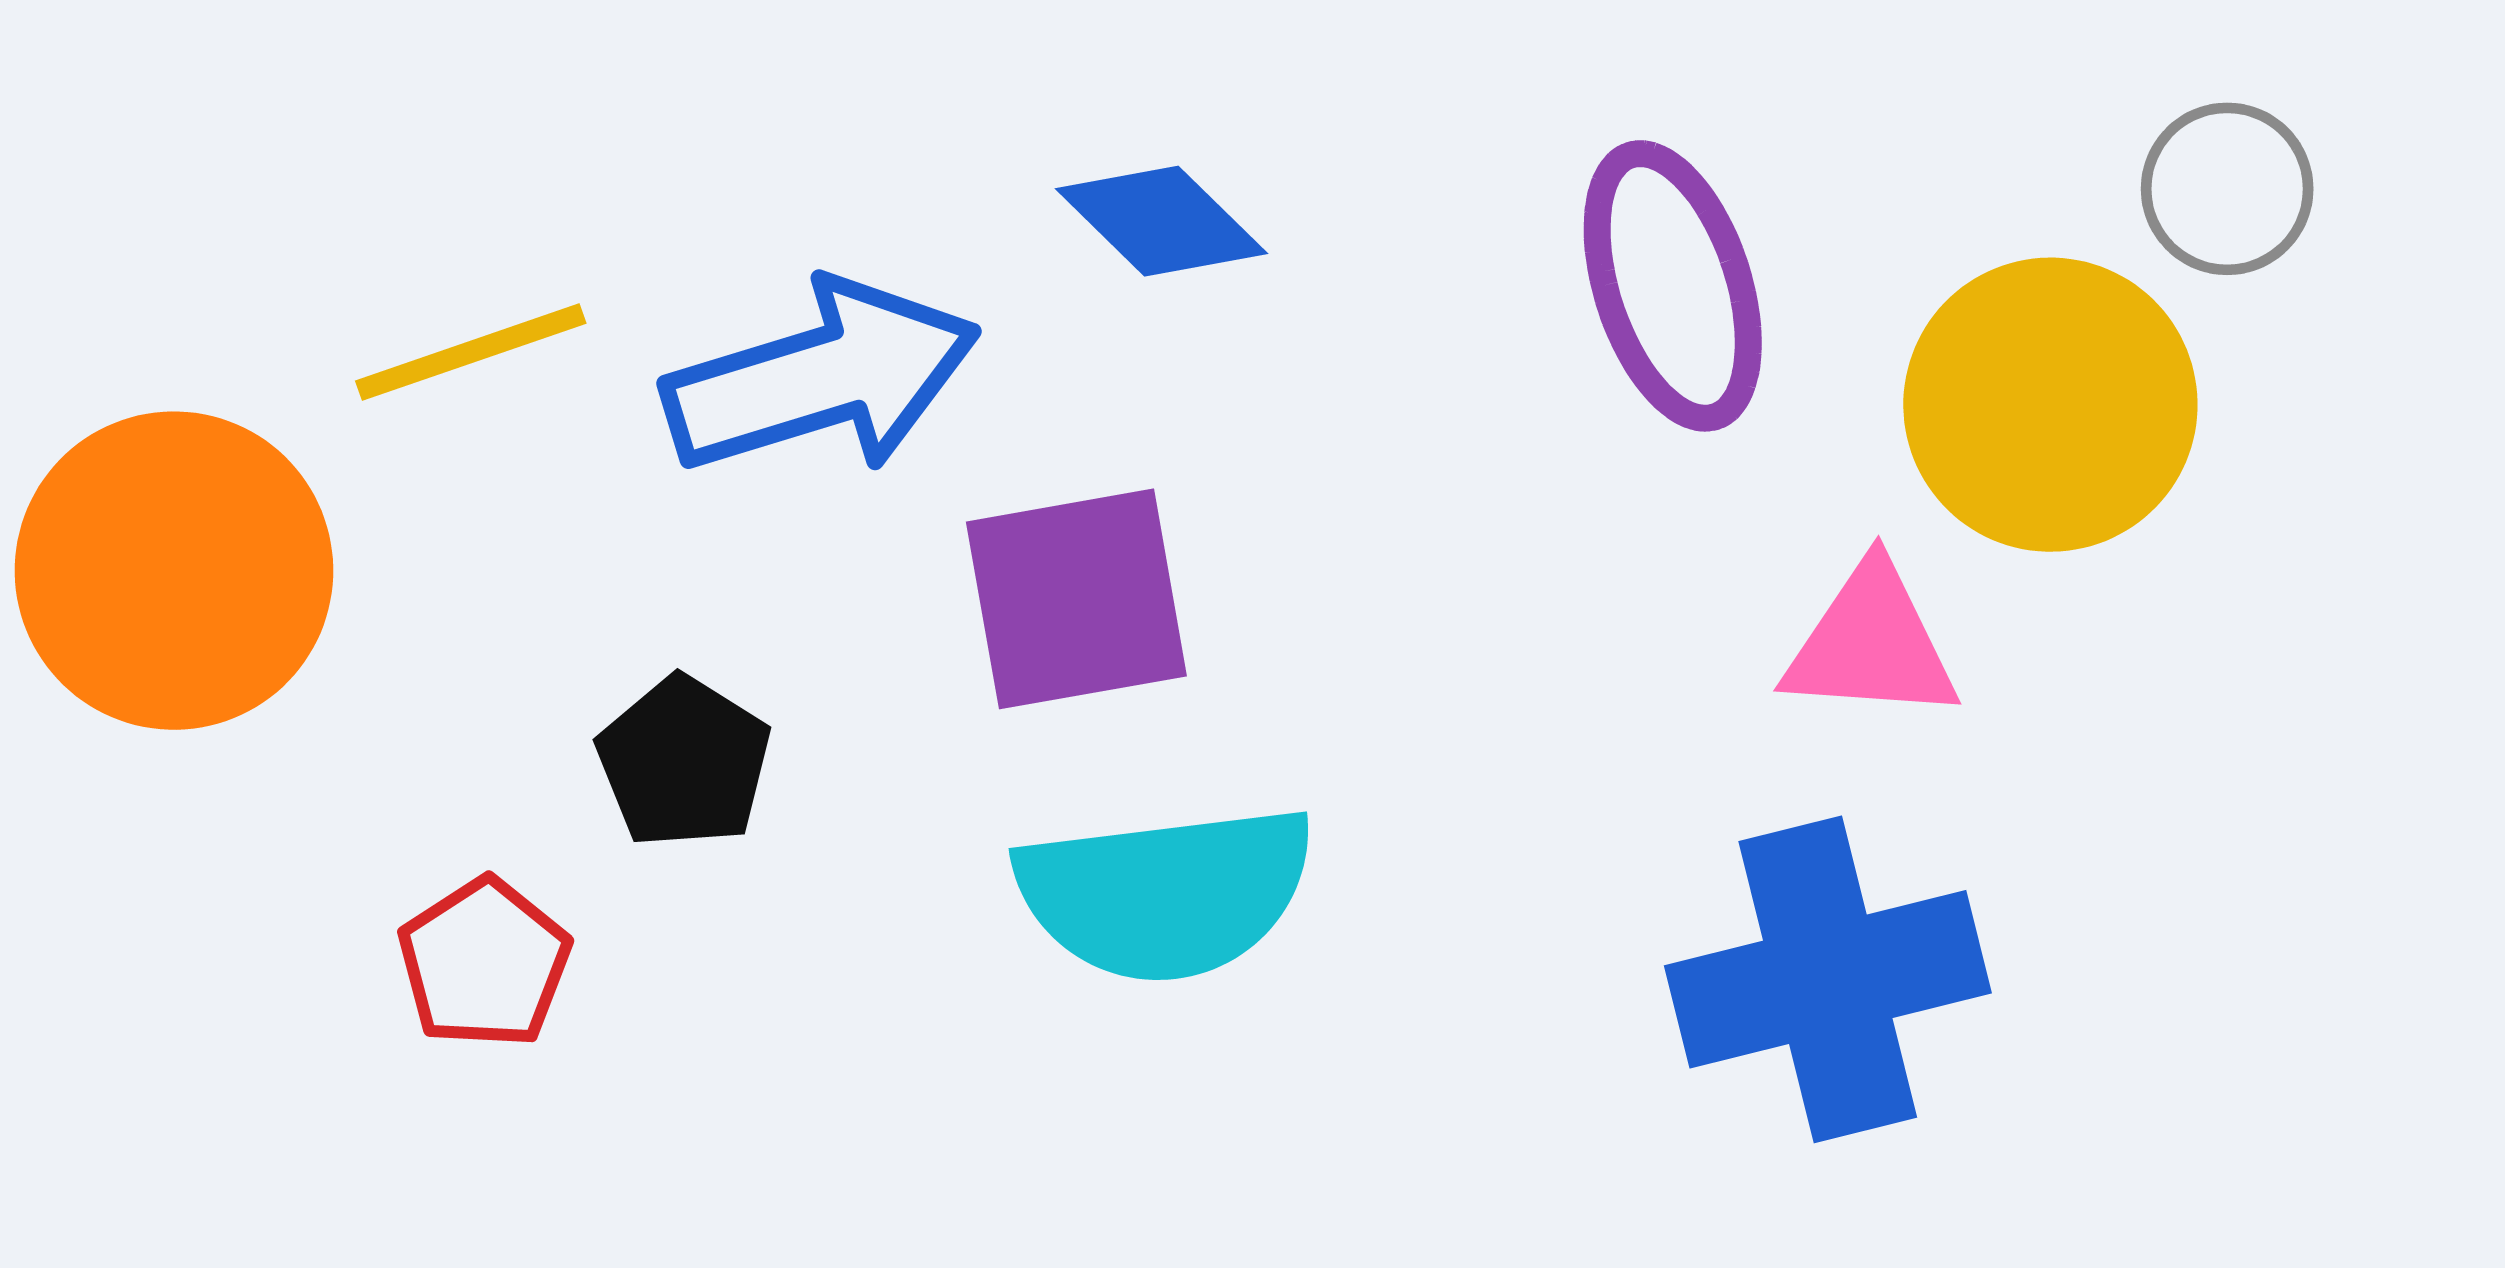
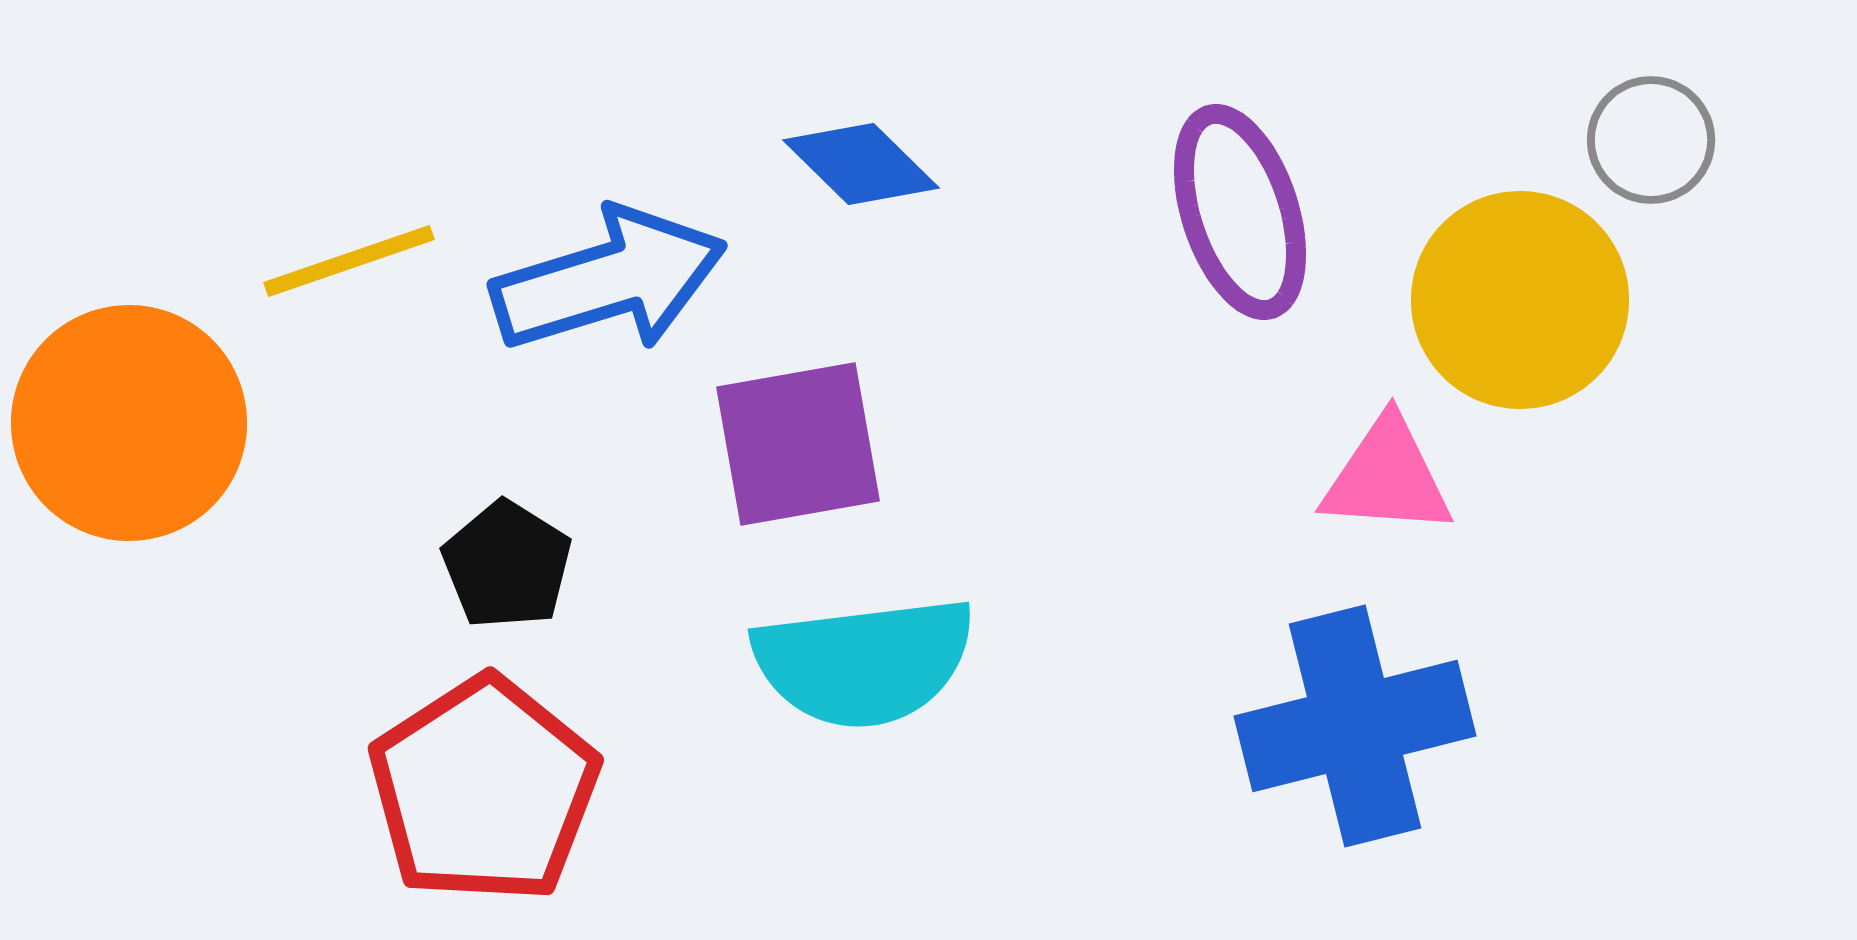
red pentagon: (484, 963) -> (484, 790), moved, size x1.8

